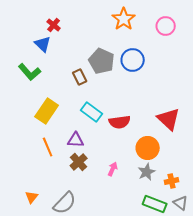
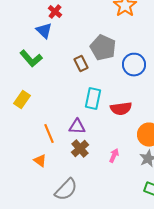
blue circle: (133, 60) -> (134, 65), moved
yellow rectangle: (47, 111) -> (22, 100), moved, size x0.7
cyan rectangle: (92, 112) -> (93, 99), turned 65
orange triangle: (32, 197) -> (40, 161), moved, turned -32

